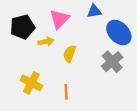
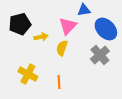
pink triangle: (59, 19) -> (68, 26), moved

